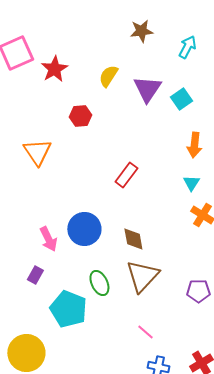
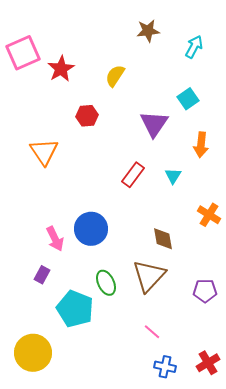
purple triangle: (147, 89) -> (154, 124), moved
cyan triangle: (191, 183) -> (173, 176), moved
brown diamond: (133, 239) -> (163, 239), moved

